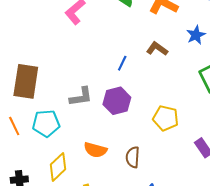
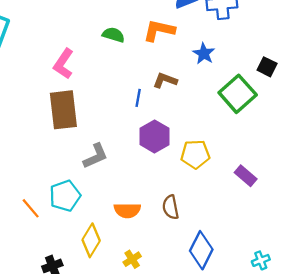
blue line: (122, 63) -> (138, 98), moved
brown rectangle: (26, 81) -> (63, 110), moved
purple hexagon: (117, 101) -> (154, 136), moved

